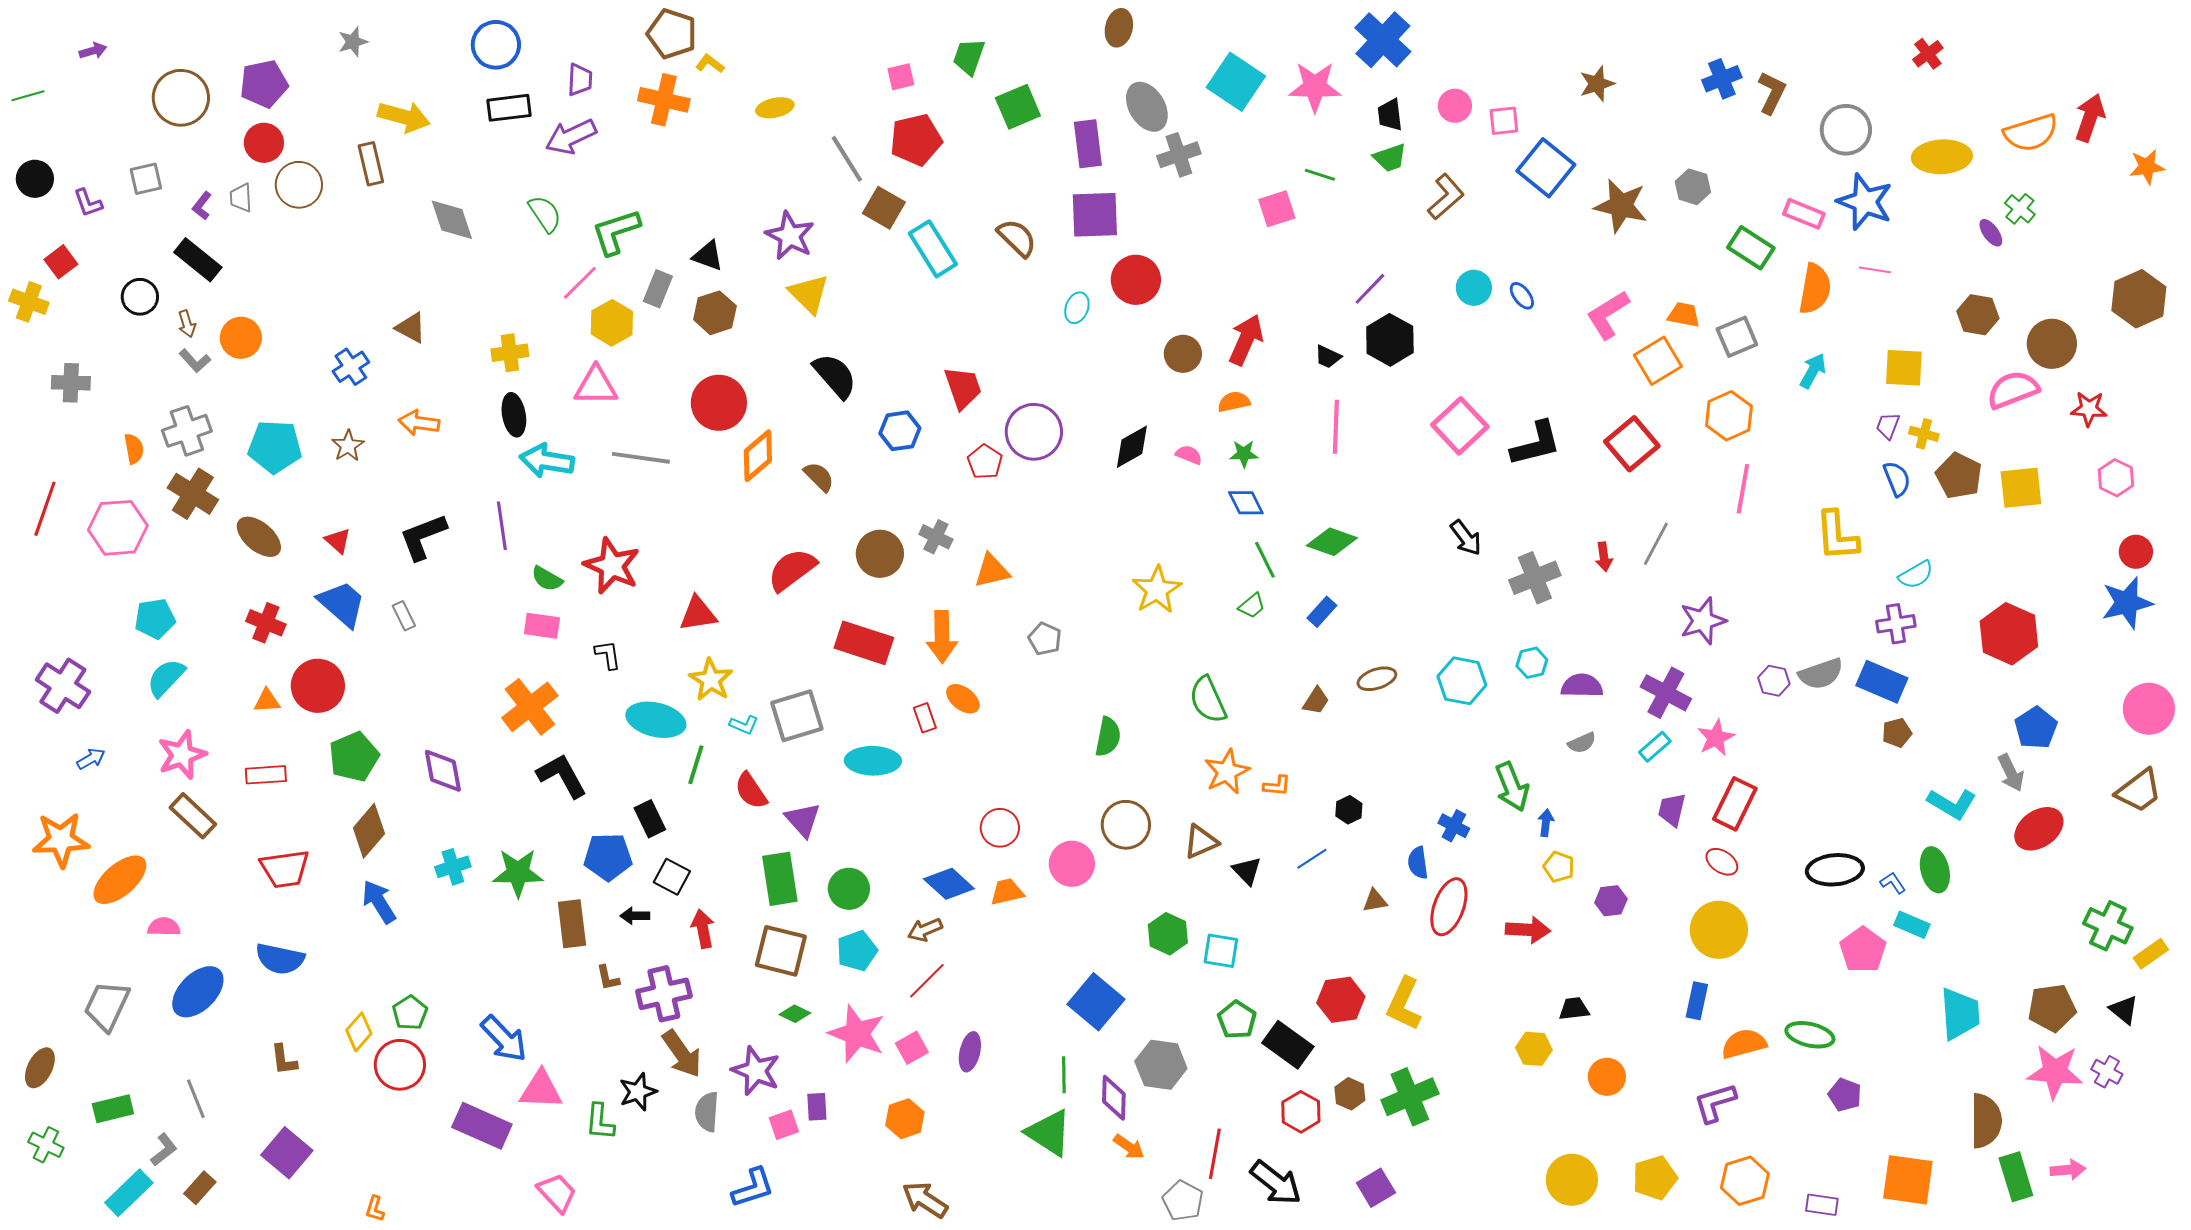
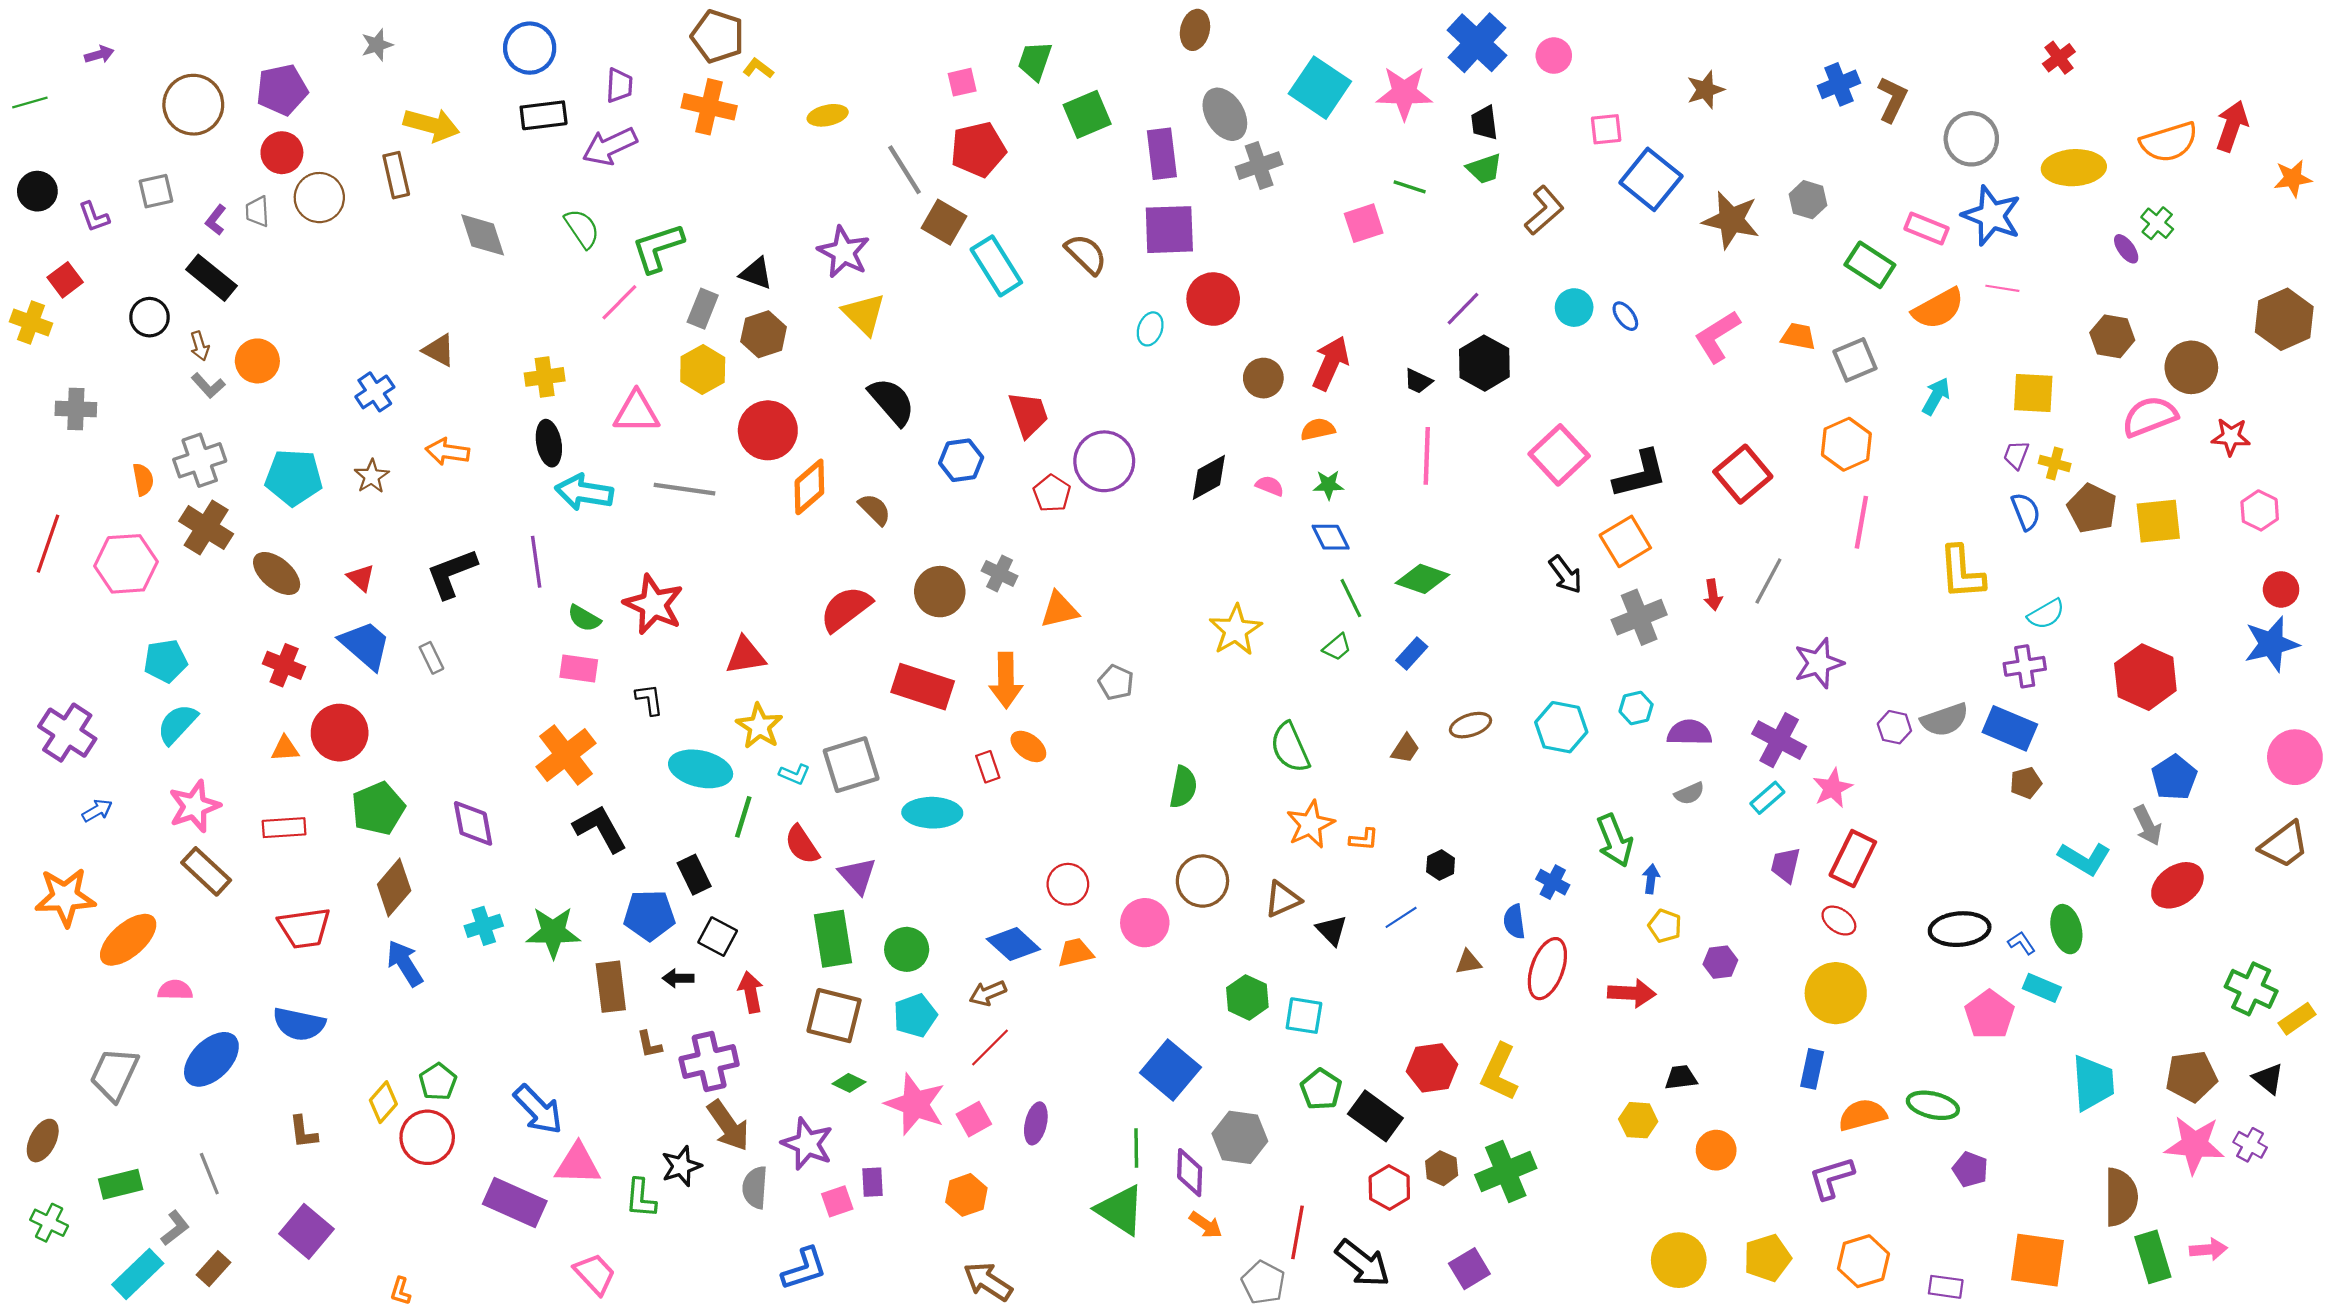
pink circle: (1455, 106) -> (1554, 56), moved
orange semicircle: (1815, 289) -> (1938, 309), turned 51
yellow hexagon: (612, 323) -> (703, 369), moved
orange square: (1658, 361) -> (1625, 541), moved

